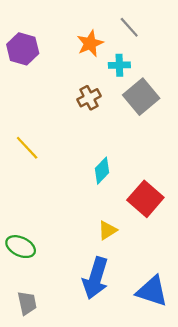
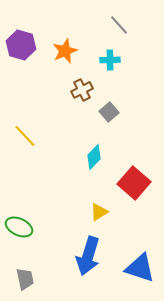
orange star: (90, 43) -> (65, 51), moved
gray square: (141, 97) -> (109, 112), moved, size x0.6

